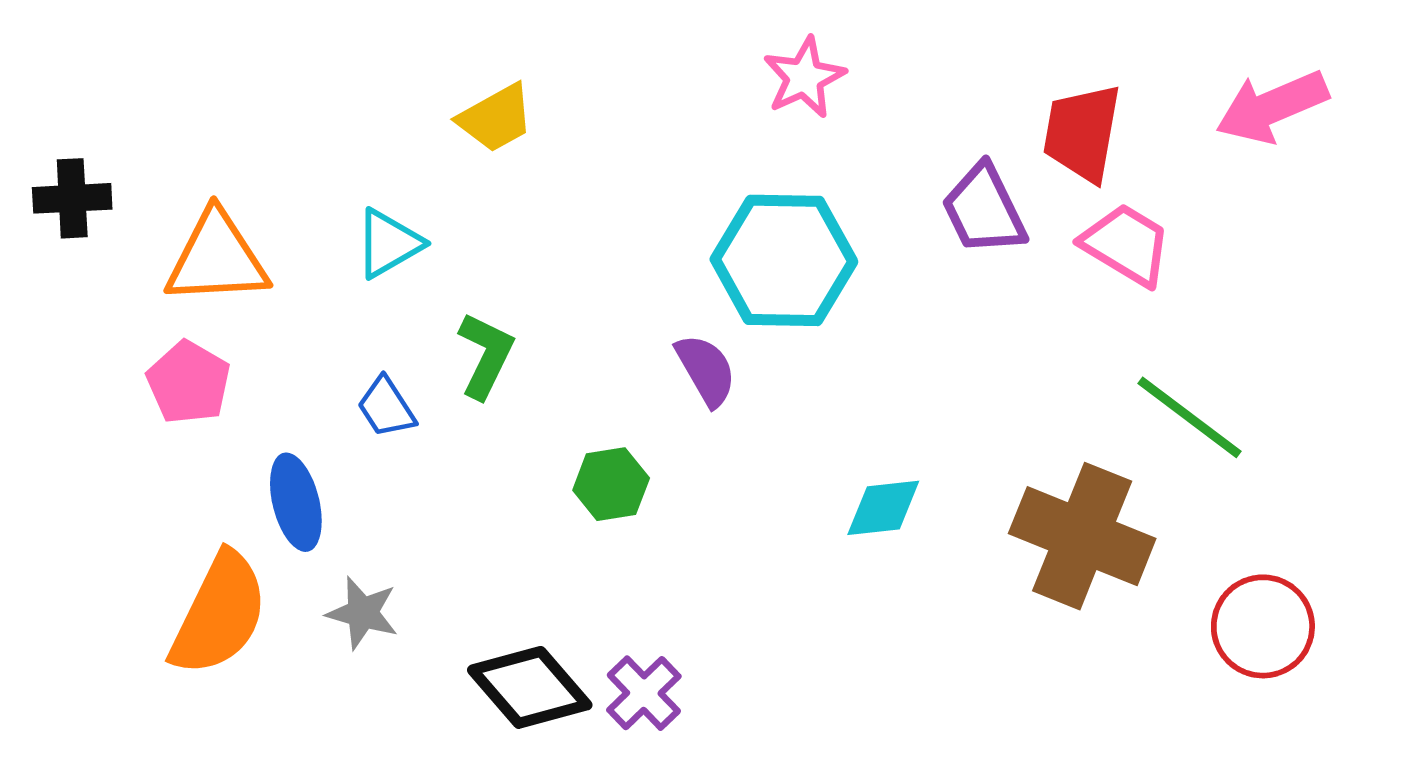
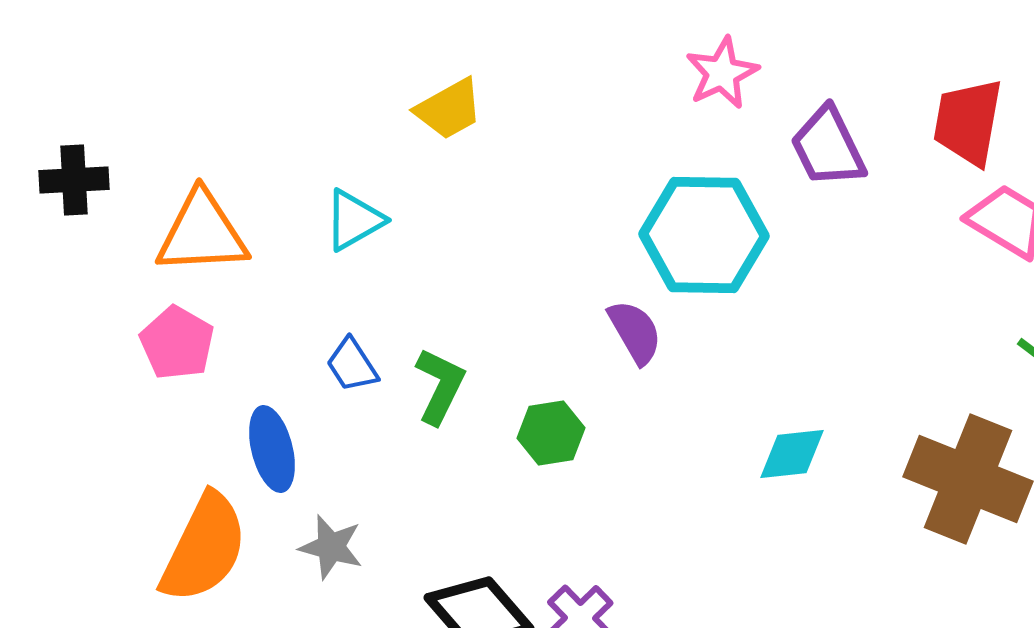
purple trapezoid: (984, 210) -> (828, 147), moved
green L-shape: (486, 355) -> (440, 386), moved

